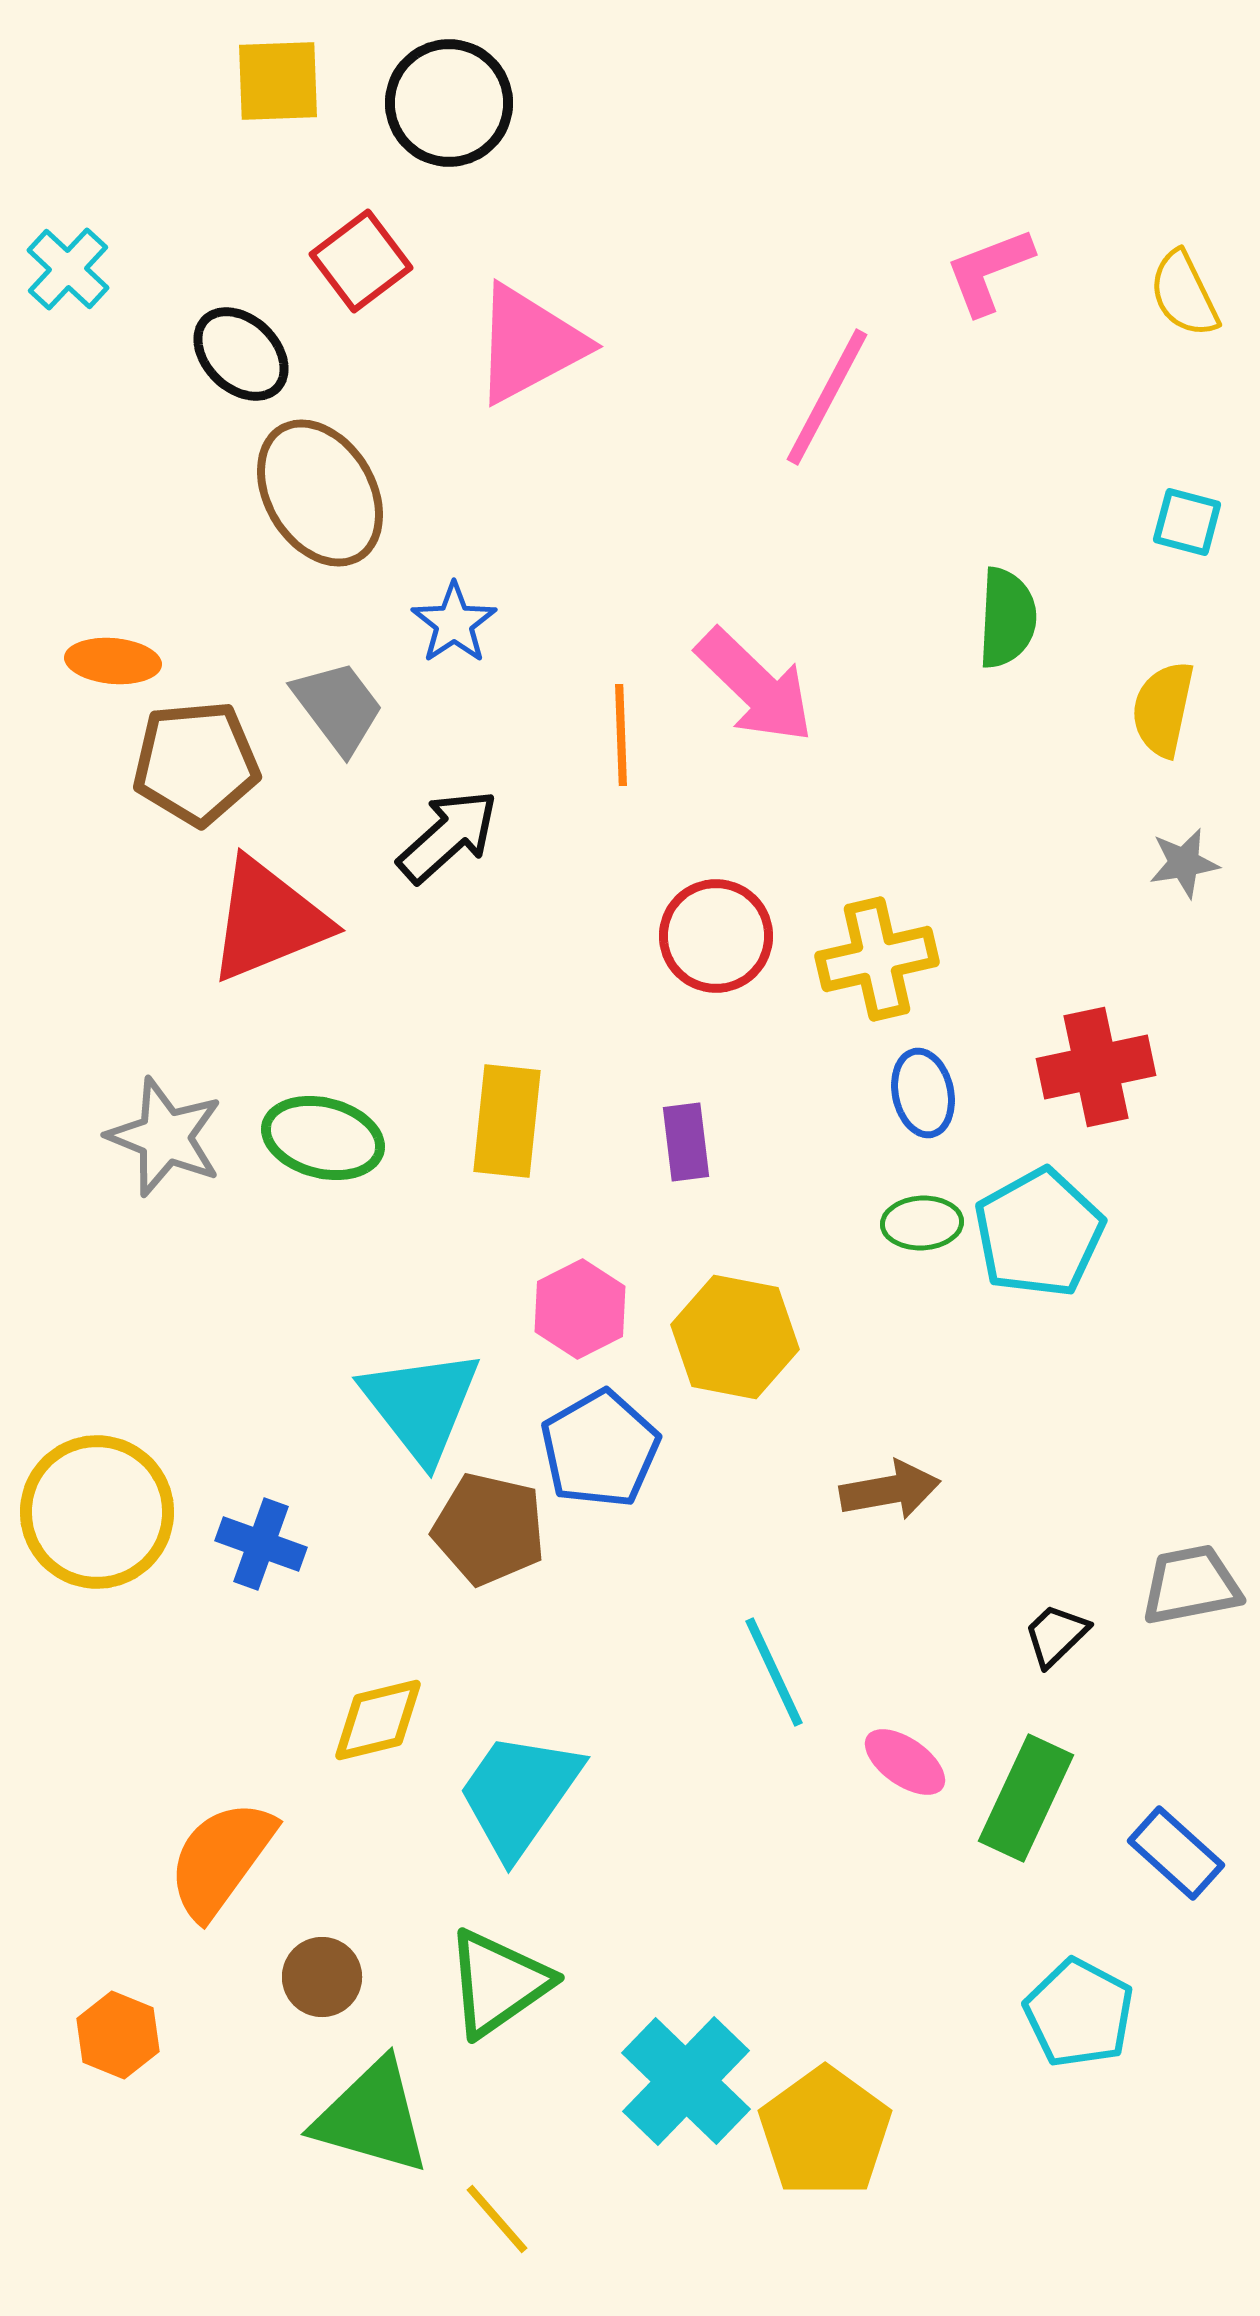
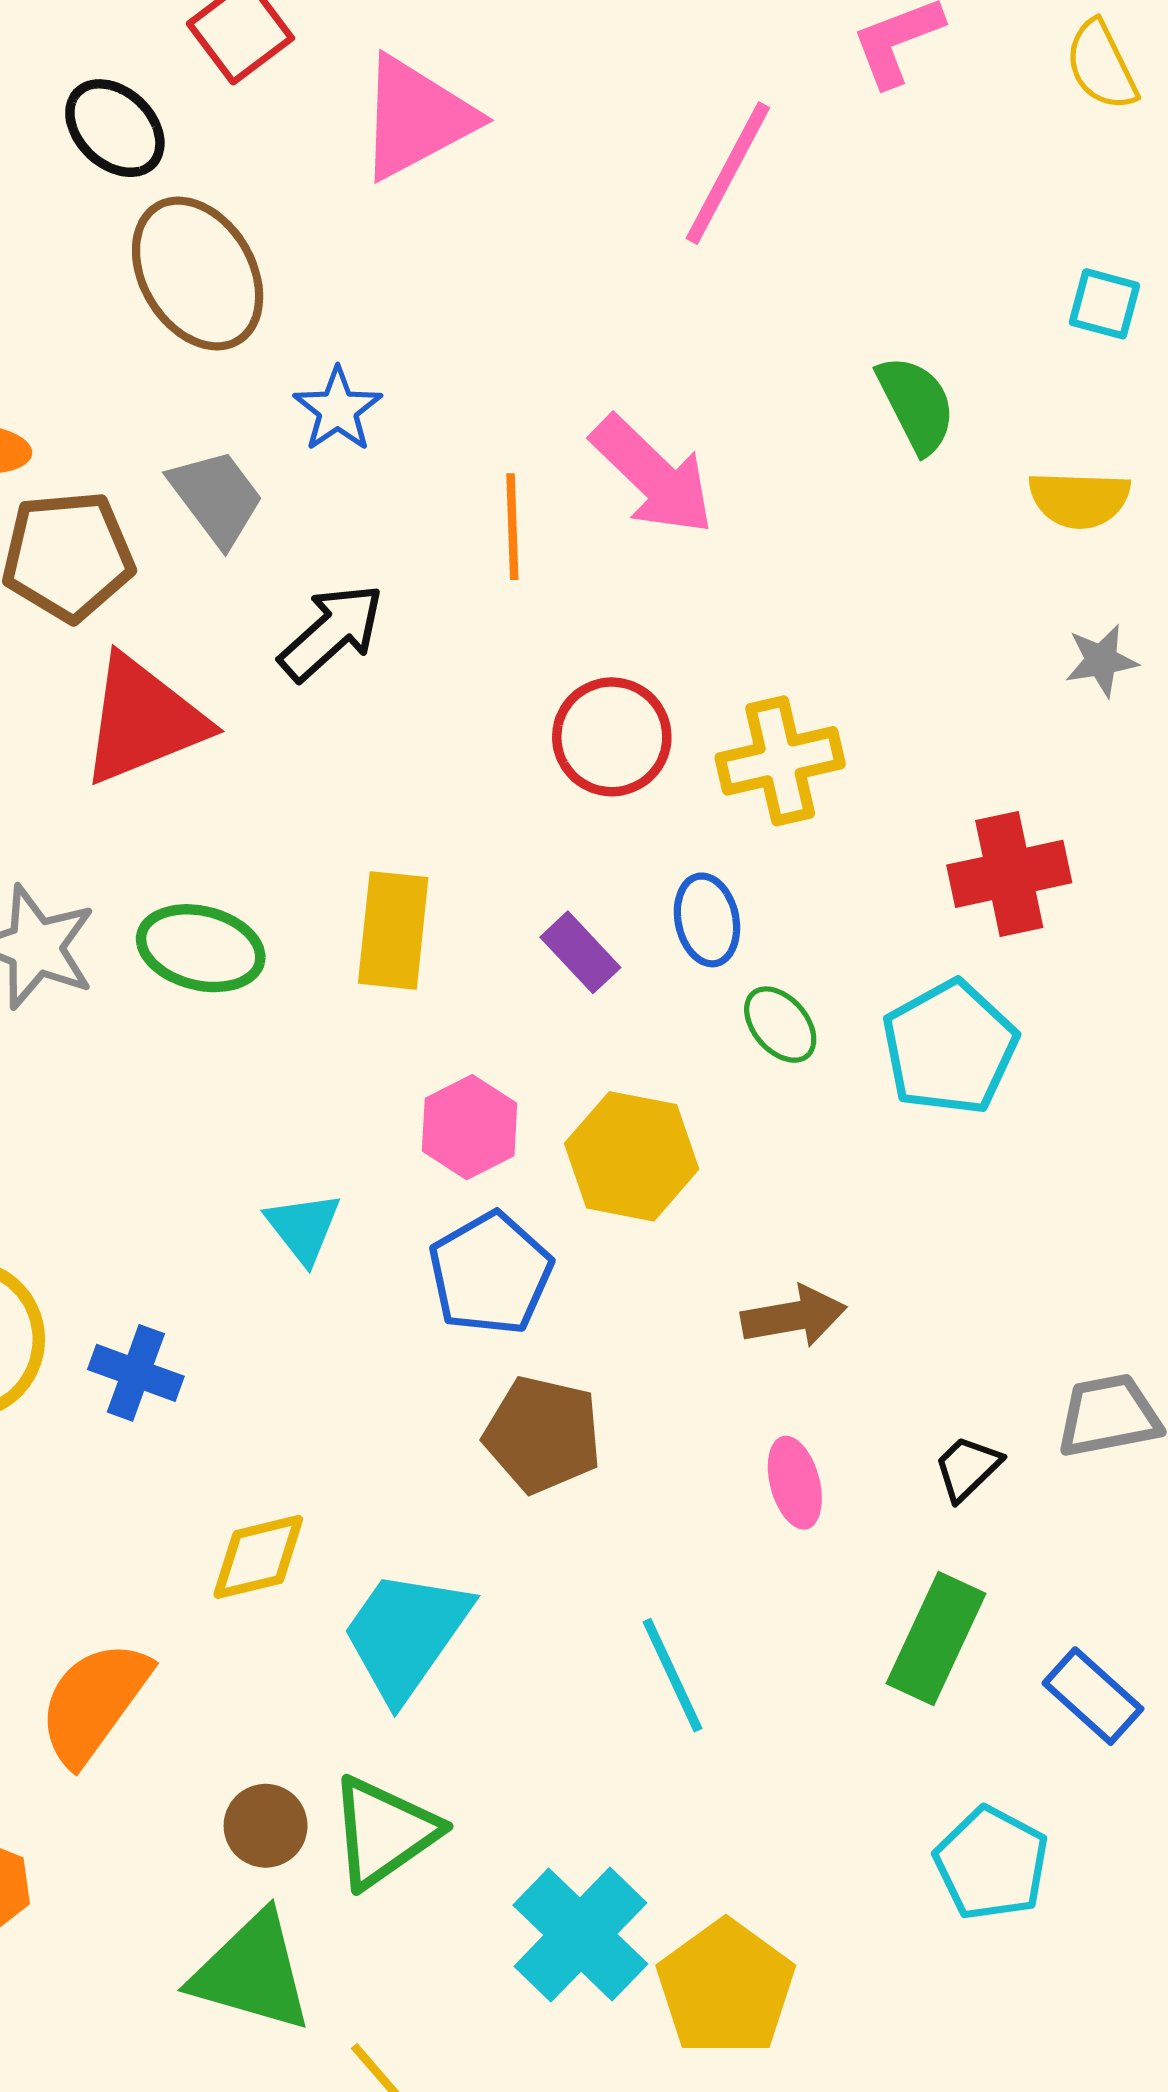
green semicircle: (1007, 618) -> (916, 404), turned -30
yellow semicircle: (1163, 709) -> (1079, 499), turned -100
blue ellipse: (923, 1093) -> (707, 920), moved
purple rectangle: (686, 1142) -> (580, 952), turned -36
green ellipse: (922, 1223) -> (780, 1025), moved, turned 52
cyan triangle: (421, 1405) -> (303, 1227), size x0.6
brown pentagon: (489, 1529) -> (543, 1435), moved
cyan line: (774, 1672) -> (672, 1675), moved
pink ellipse: (905, 1762) -> (795, 1483), moved, turned 40
brown circle: (322, 1977) -> (266, 1826), moved

